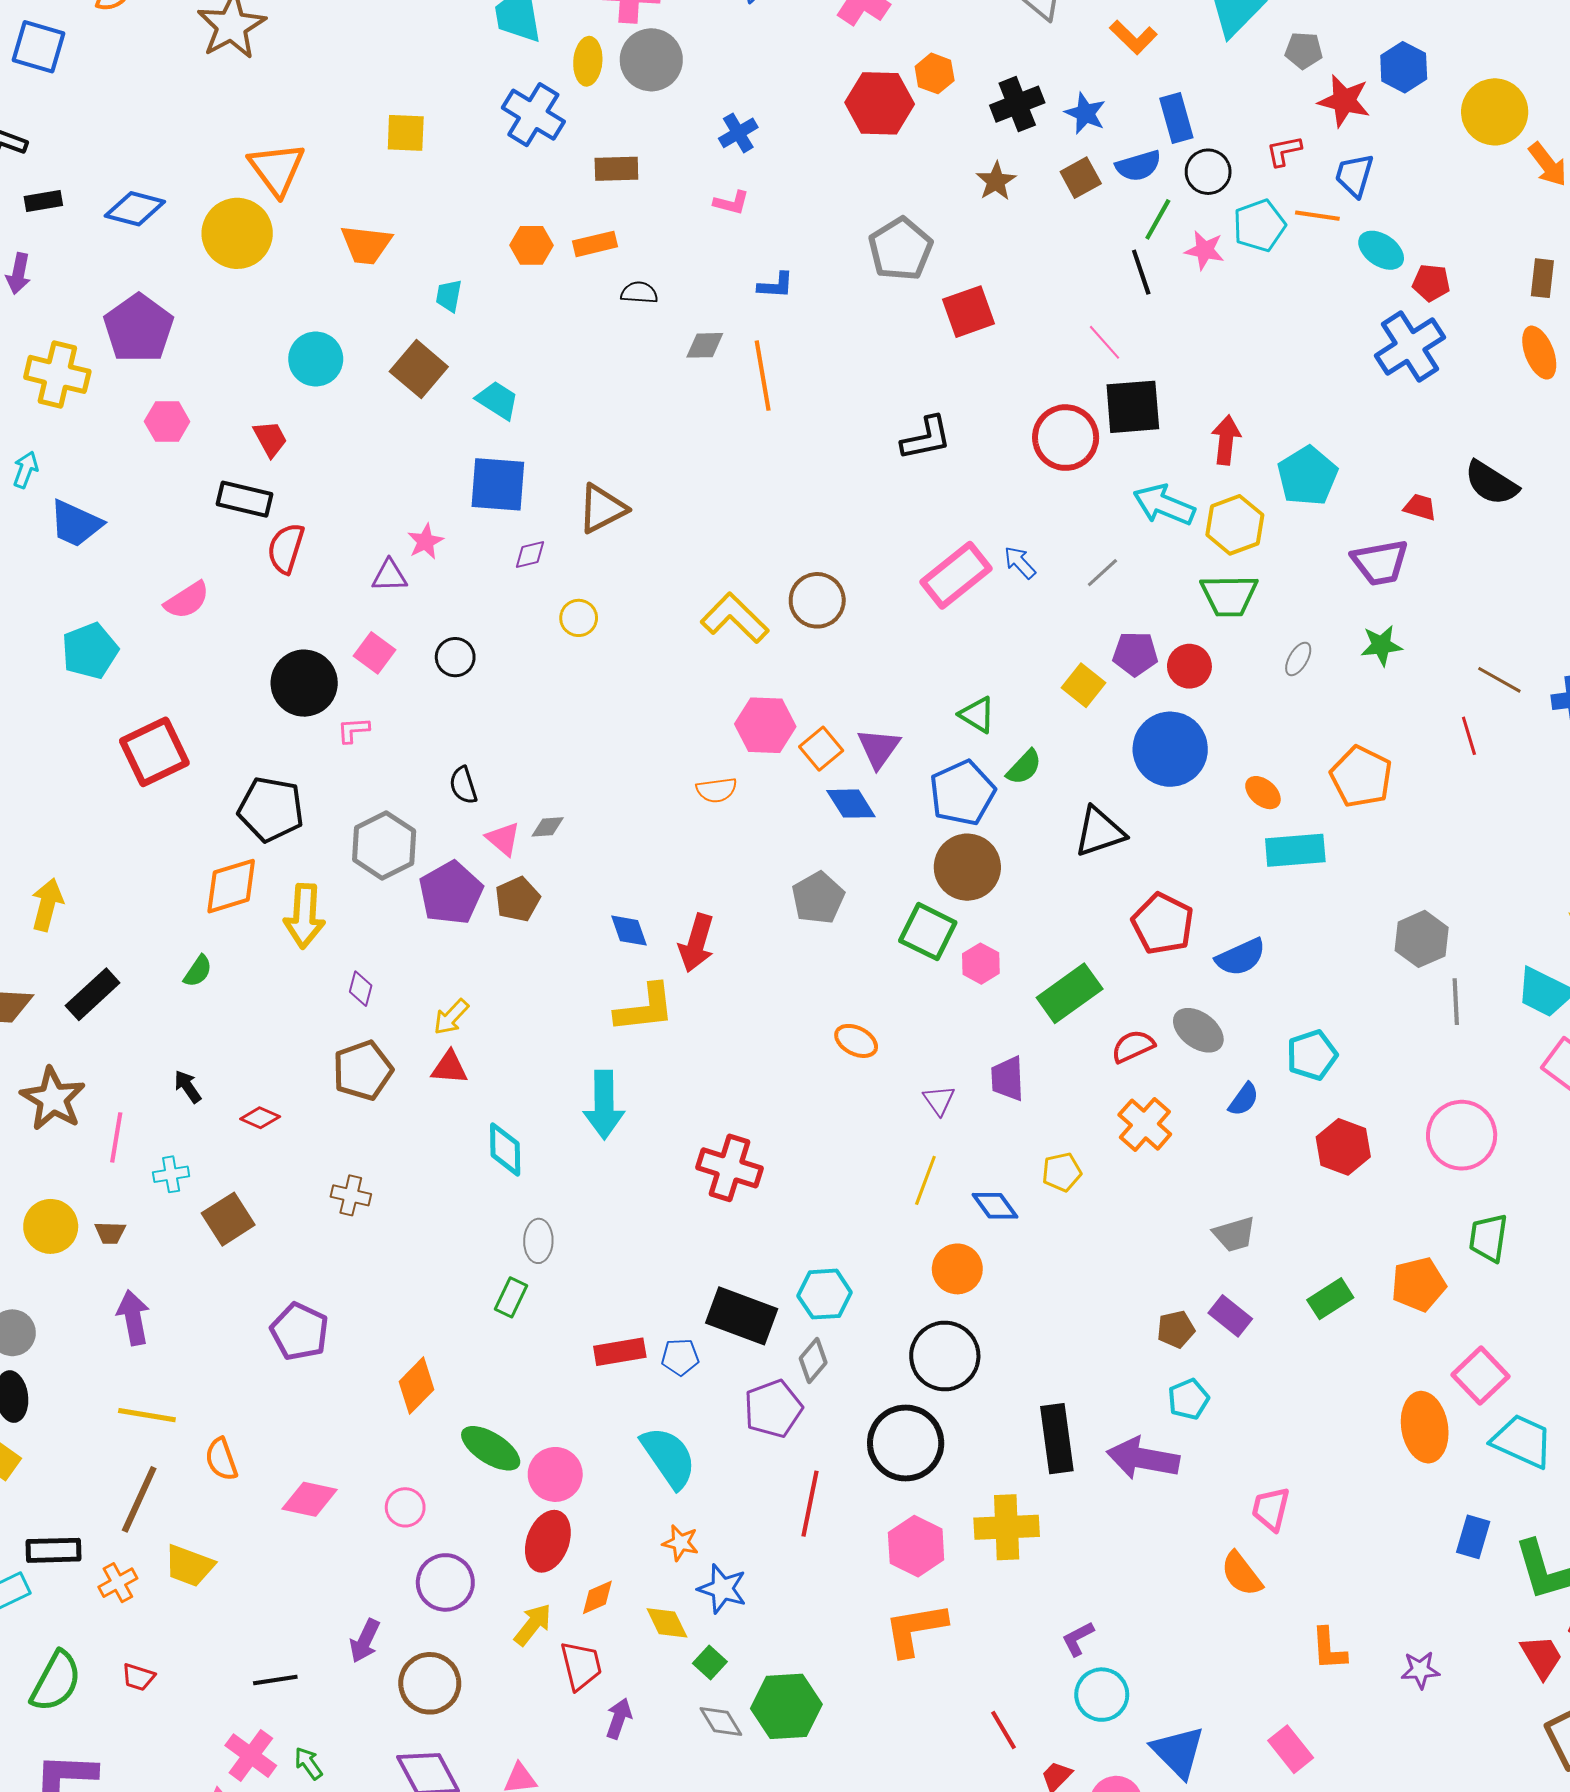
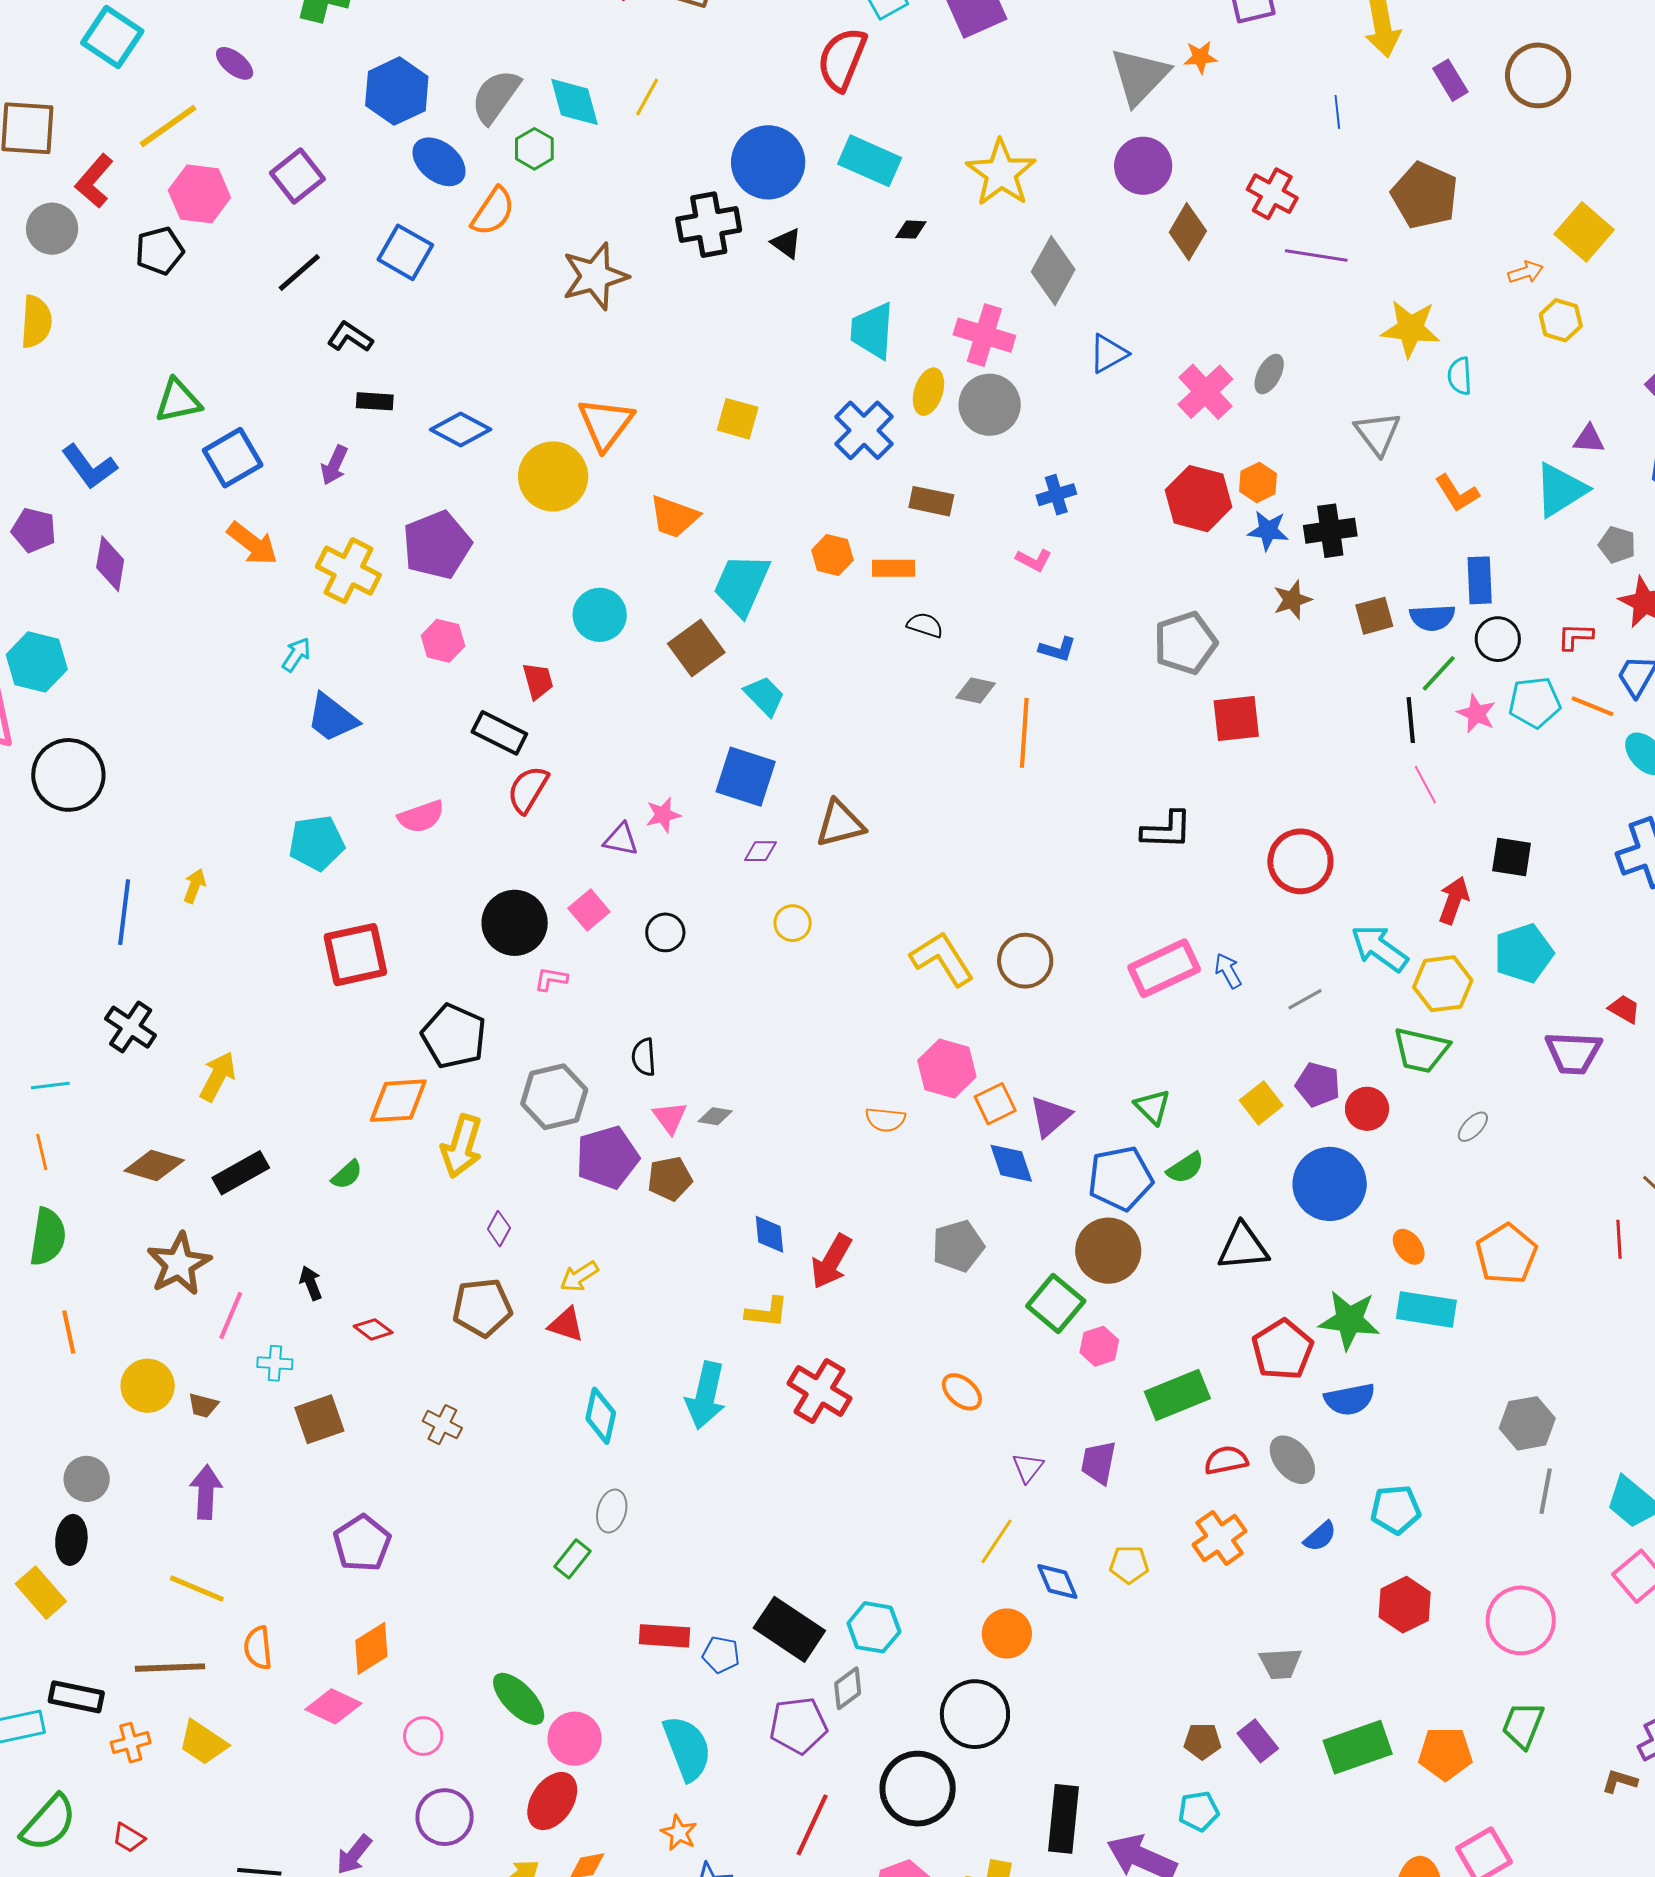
blue star: (1085, 113) -> (1268, 530), moved, turned -30
cyan trapezoid: (449, 296) -> (742, 585), size x2.0
pink line: (1105, 342) -> (1425, 785), moved
black square: (1133, 407) -> (1512, 857), moved, size x0.7
green star: (1381, 645) -> (1349, 1320), moved, size x1.5
yellow L-shape: (645, 1008) -> (767, 1312), size x0.7
red cross: (730, 1168) -> (819, 1391), moved
green rectangle: (1330, 1299) -> (1358, 1747), size x1.5
orange diamond: (417, 1386) -> (371, 1648), moved
brown line: (139, 1499) -> (170, 1668), turned 50

